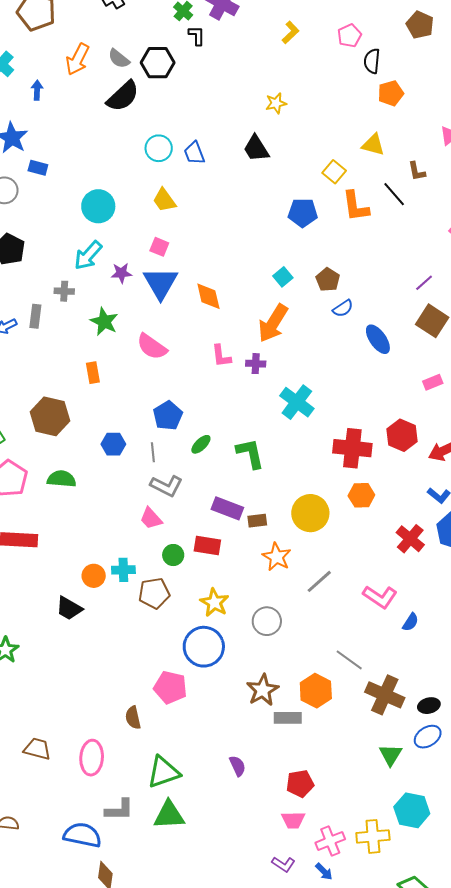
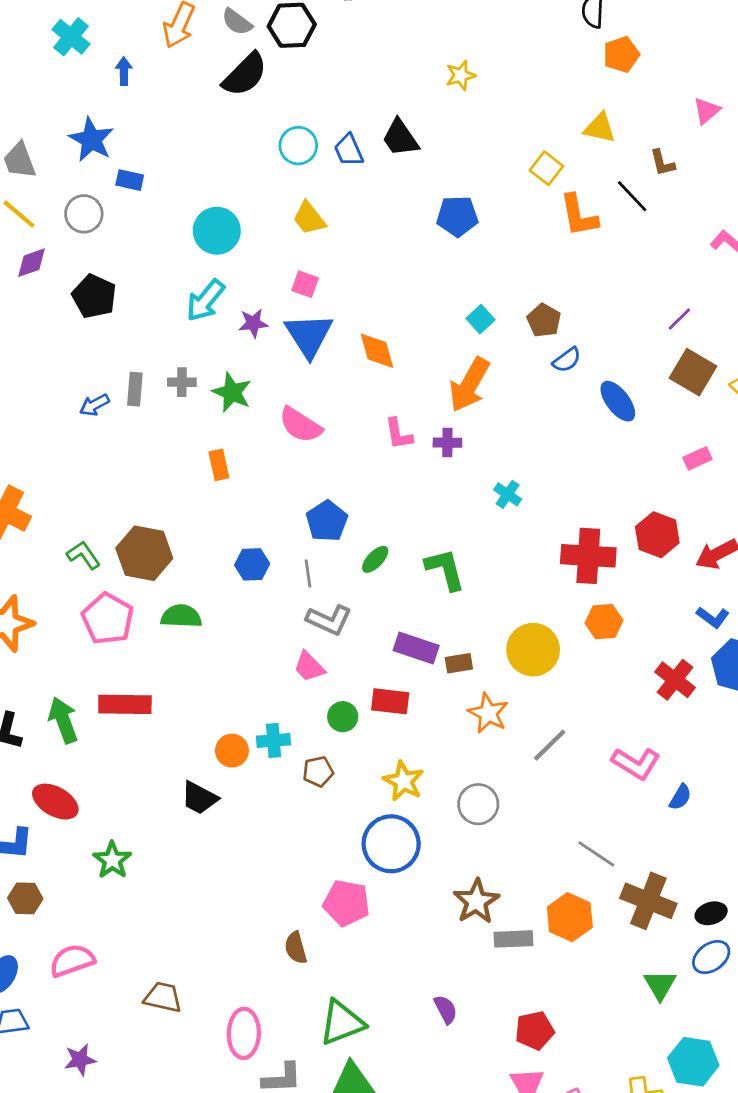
black trapezoid: (256, 148) -> (400, 138), moved
blue pentagon: (303, 213) -> (457, 216), moved
gray cross: (64, 291) -> (182, 382), moved
cyan cross: (297, 402) -> (508, 494), size x0.6
brown hexagon: (50, 416) -> (144, 553), moved
brown pentagon: (154, 593) -> (318, 772), size x0.7
orange hexagon: (316, 691) -> (570, 917), moved
pink ellipse: (92, 758) -> (244, 1033), moved

